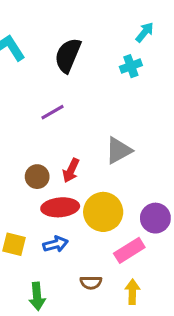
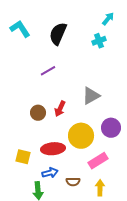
red ellipse: (60, 207) -> (53, 149), moved
purple circle: (155, 218) -> (111, 128), moved
blue arrow: (56, 244) -> (50, 173), moved

